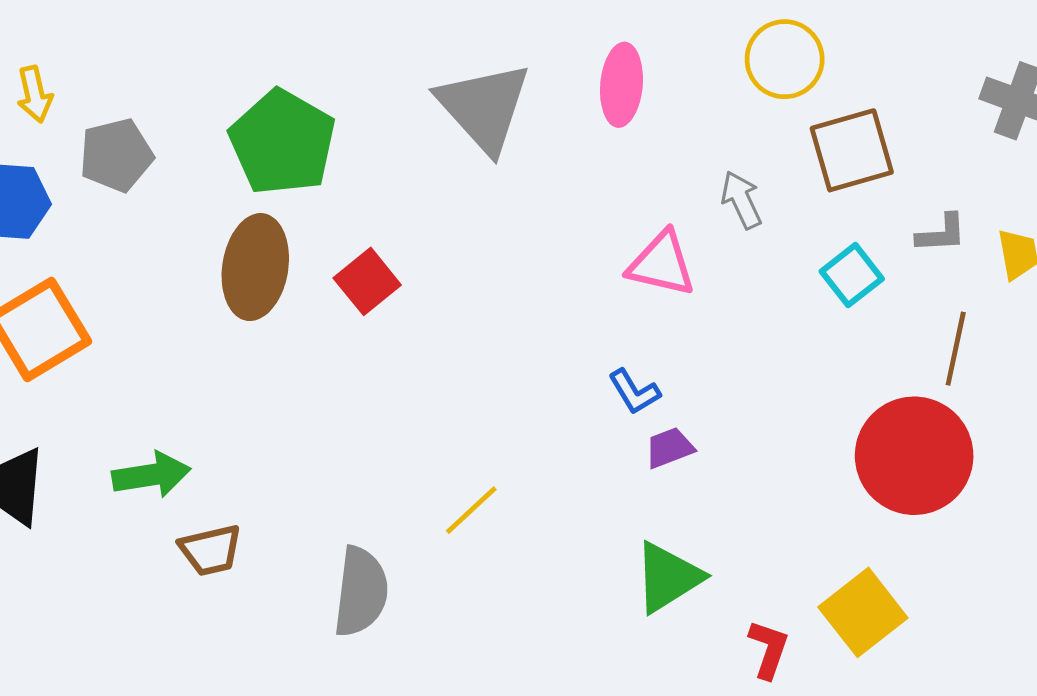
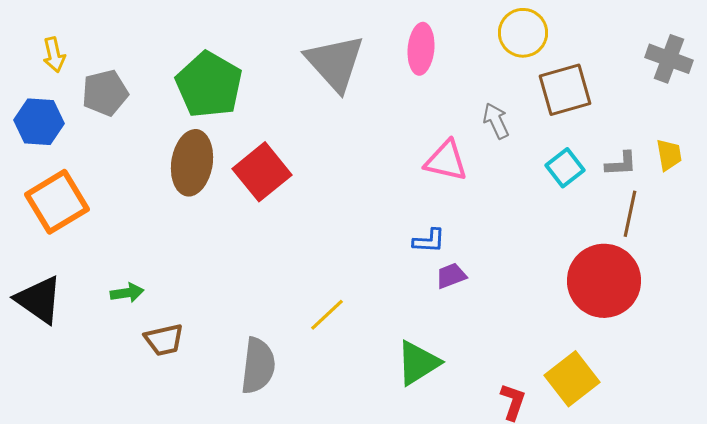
gray L-shape: (941, 233) -> (621, 164), moved
red square: (367, 281) -> (262, 172), size x1.4
blue L-shape: (634, 392) -> (429, 241), turned -56
green arrow: (151, 475) -> (127, 293), size x0.7
green triangle: (668, 577) -> (418, 363), moved

